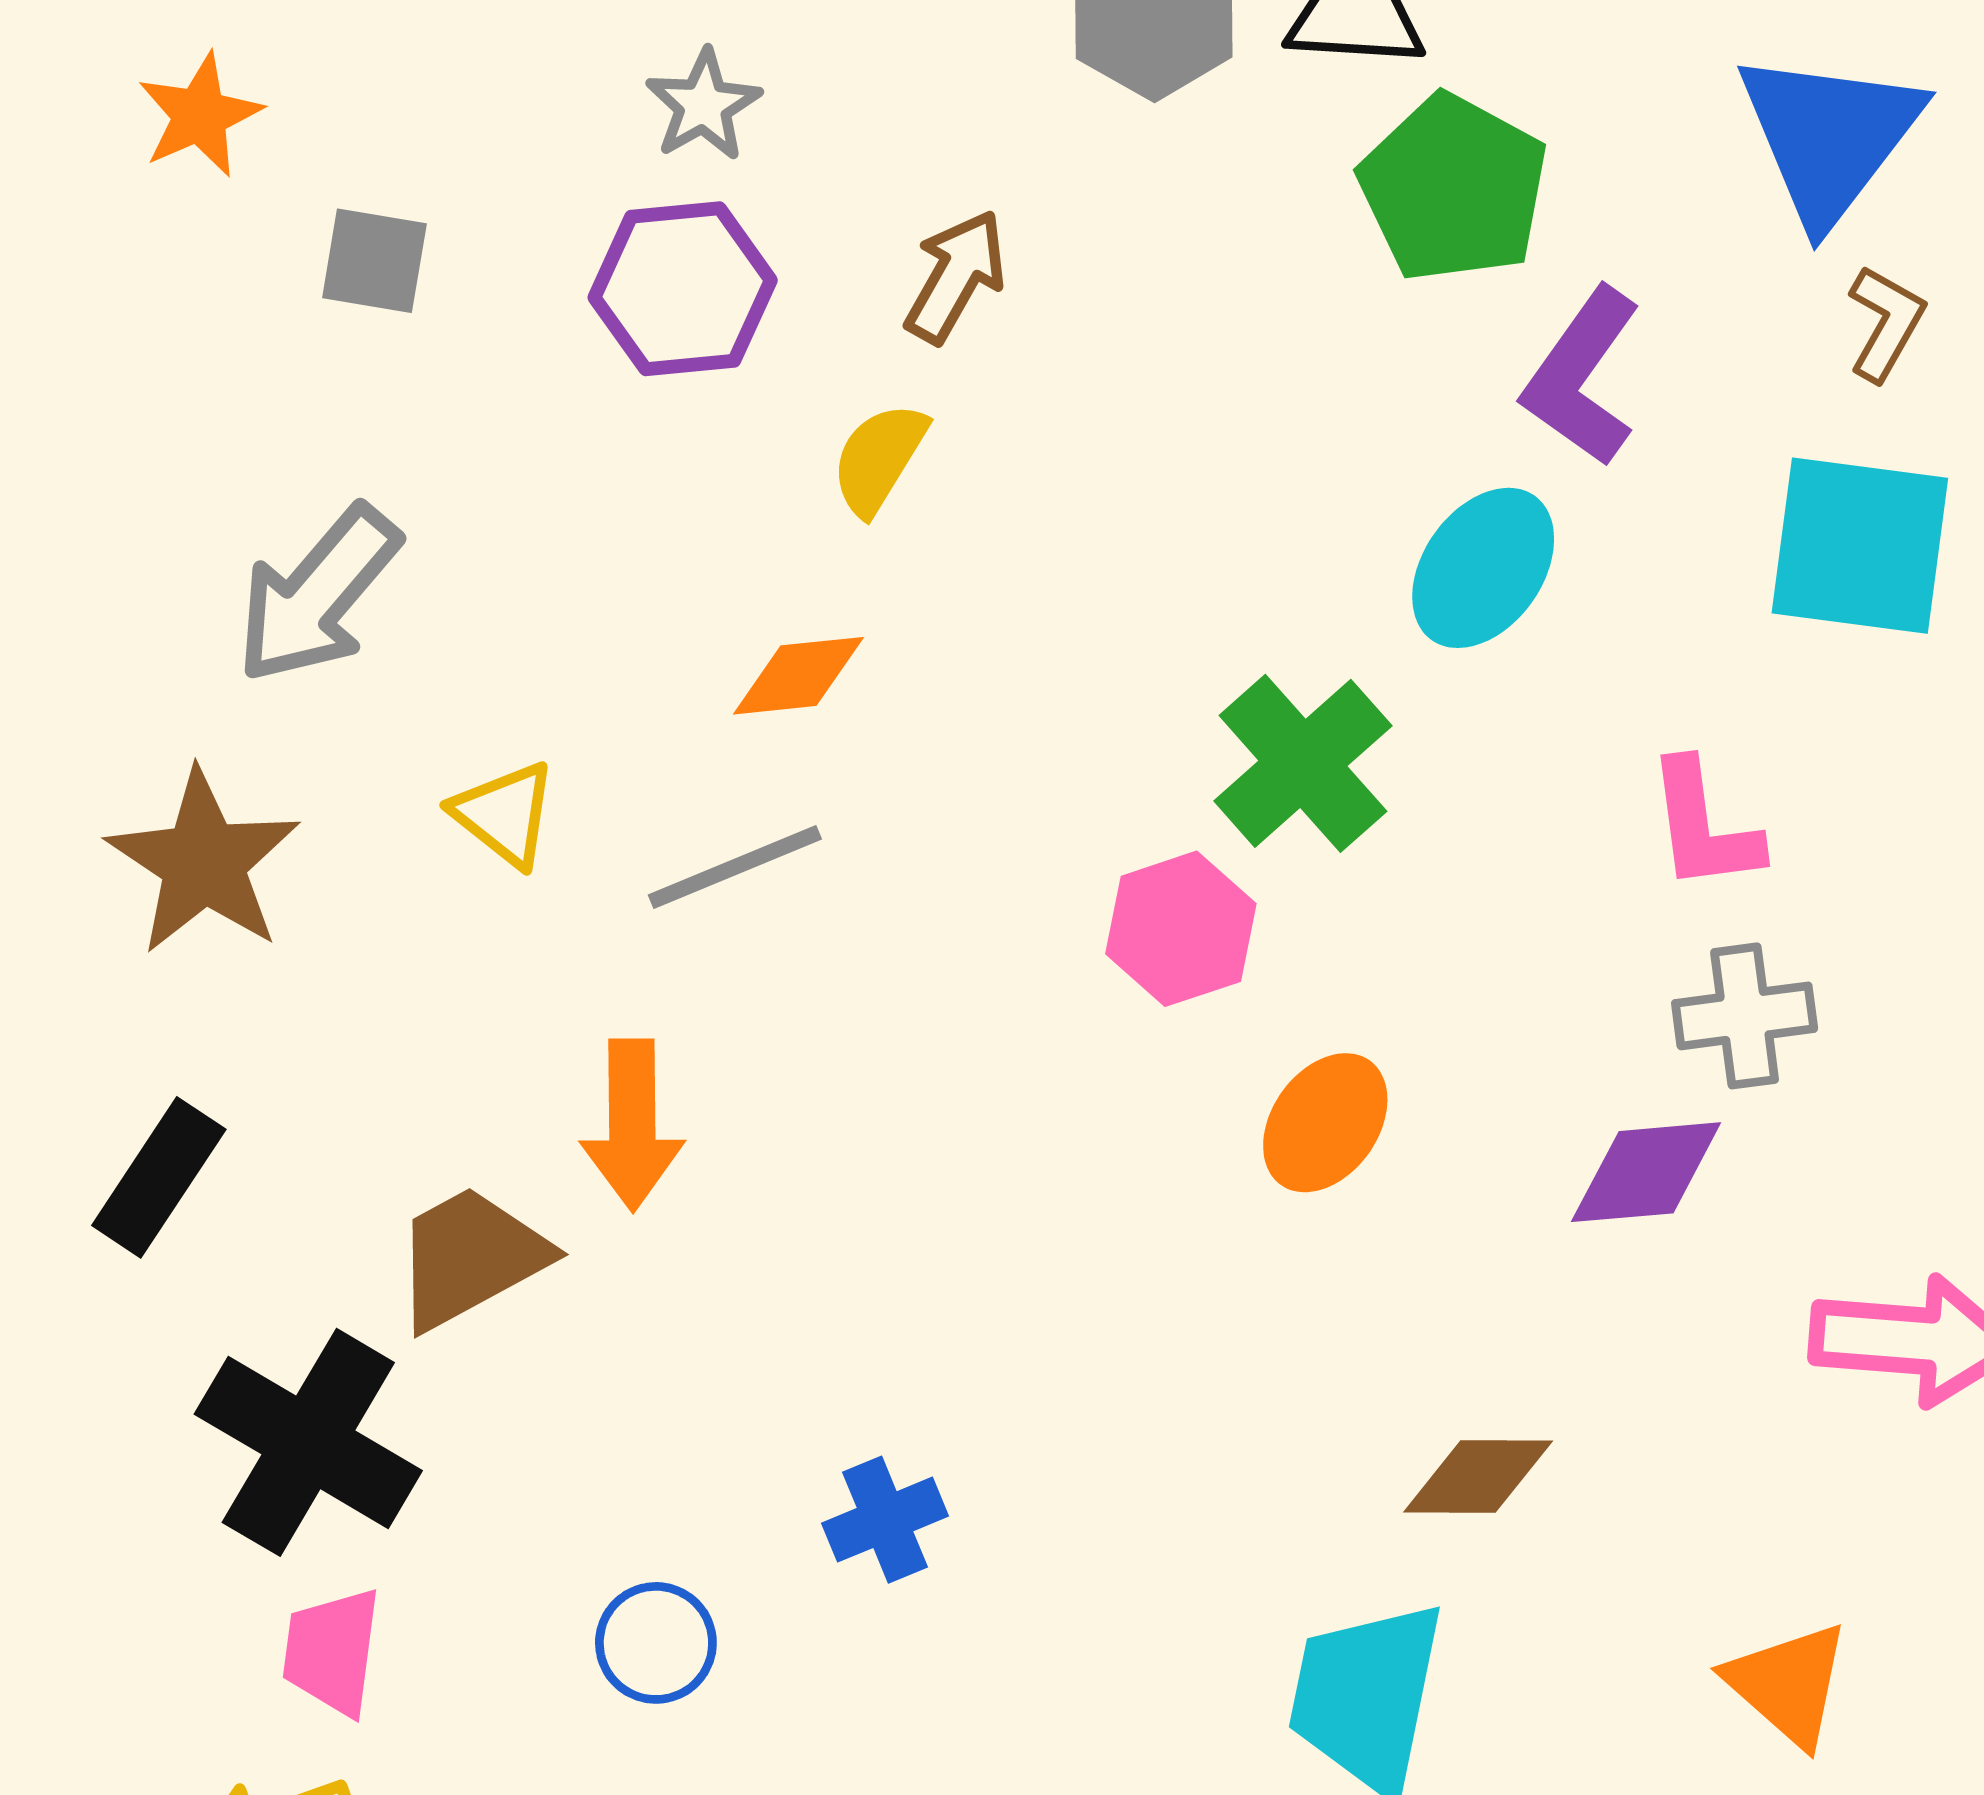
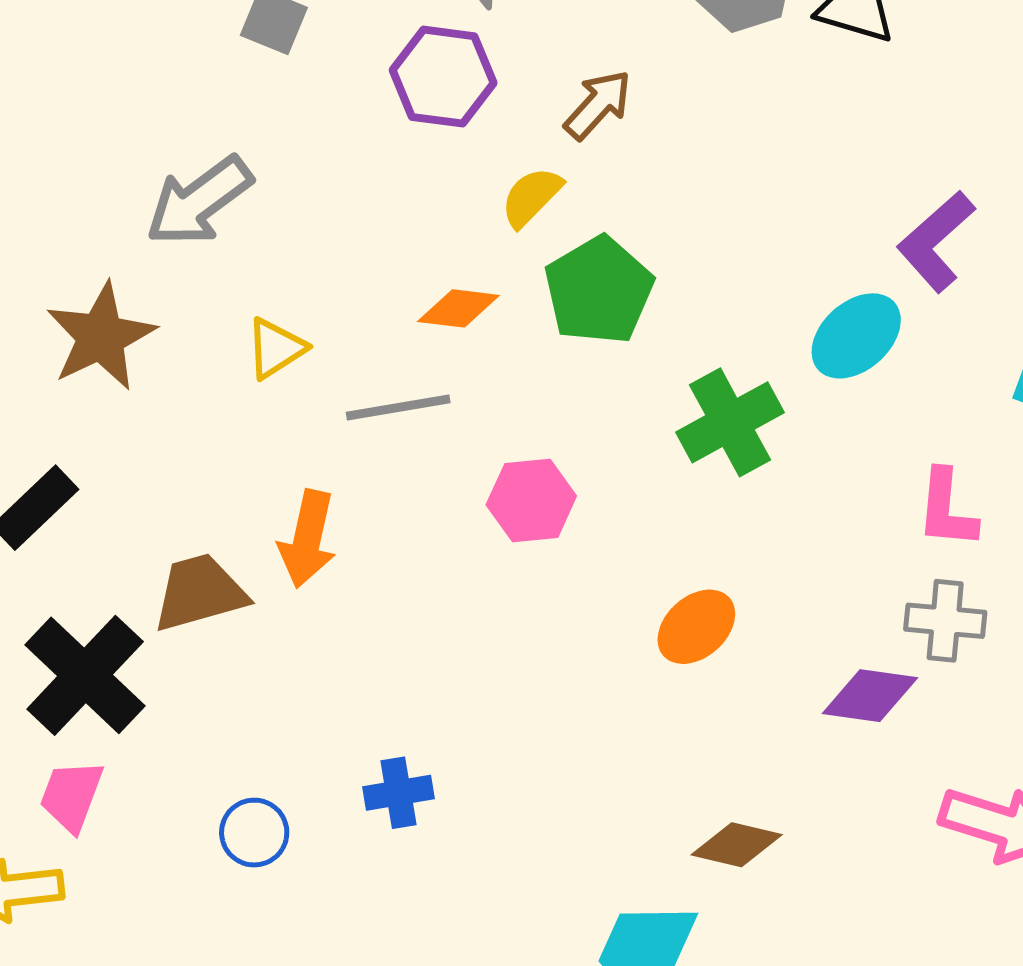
green pentagon: (1454, 188) -> (599, 290), moved
yellow triangle: (505, 814) -> (276, 348), turned 36
pink hexagon: (1181, 929) -> (531, 500), moved

